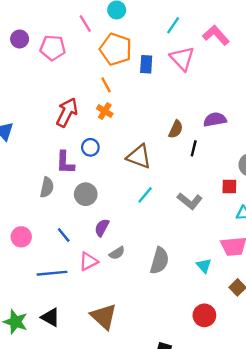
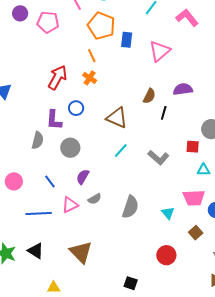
pink triangle: (182, 58) -> (160, 51), moved, turned 30

